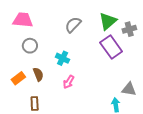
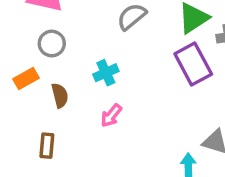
cyan cross: (63, 58) -> (106, 73), turned 32
orange rectangle: (18, 78) -> (26, 79), moved

